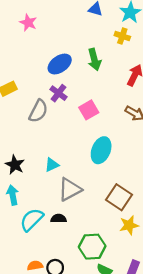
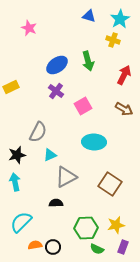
gray semicircle: (38, 111) -> (38, 132), moved
cyan ellipse: (101, 150) -> (94, 142), turned 70
black star: (15, 165) -> (17, 155), turned 30
cyan semicircle: (32, 220) -> (21, 222), moved
yellow star: (129, 225) -> (116, 225), moved

